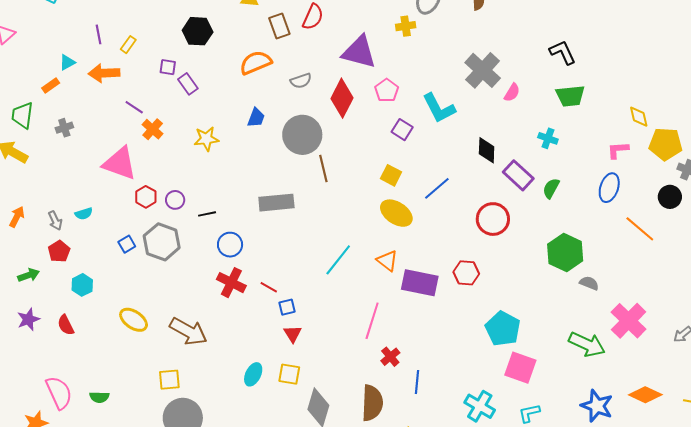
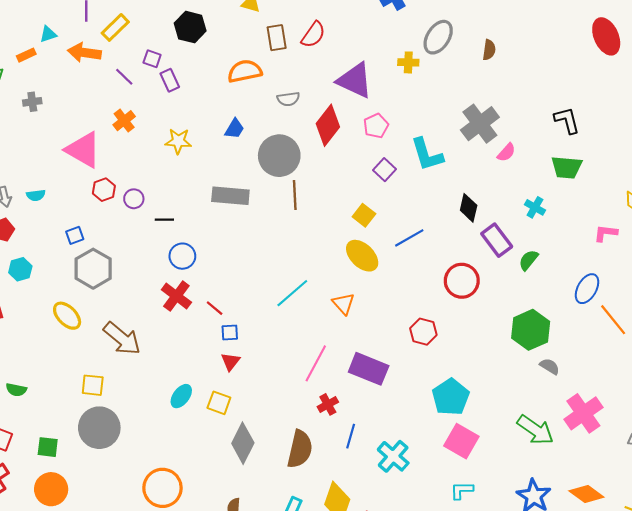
yellow rectangle: (128, 45) -> (115, 27), size x1.5
purple line: (134, 107) -> (124, 77), moved
blue ellipse: (609, 188) -> (587, 289), moved
gray rectangle: (276, 203) -> (230, 196), moved
gray hexagon: (162, 242) -> (93, 269), moved
purple rectangle: (420, 283) -> (369, 369), moved
cyan cross: (480, 406) -> (393, 456), moved

